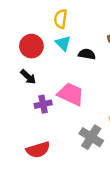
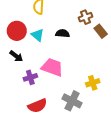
cyan triangle: (63, 43) -> (38, 35), moved
red semicircle: (38, 150) -> (37, 106), moved

